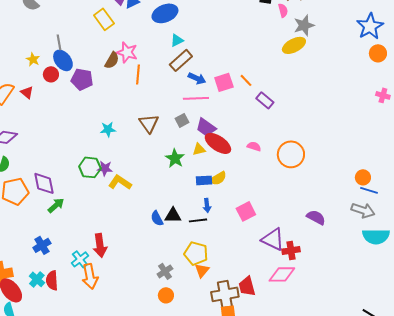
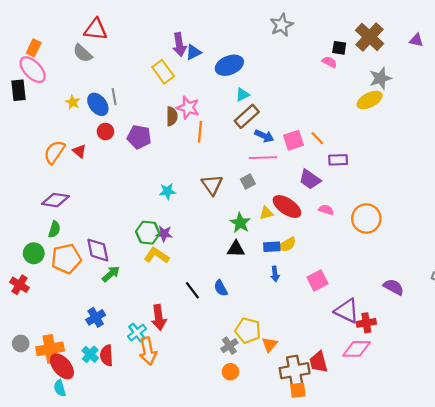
pink semicircle: (283, 10) -> (329, 62), moved, turned -48
yellow star: (33, 59) -> (73, 102), moved
blue ellipse: (63, 60) -> (98, 104), moved
brown semicircle: (112, 60) -> (172, 116), turned -30
purple rectangle: (265, 100) -> (338, 160), turned -42
purple trapezoid: (206, 127) -> (310, 179), moved
yellow L-shape: (120, 182) -> (157, 255), moved
black triangle: (173, 215) -> (236, 249), moved
black line: (198, 220) -> (192, 290), moved, turned 60
yellow pentagon: (196, 253) -> (248, 330), moved

